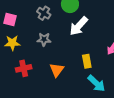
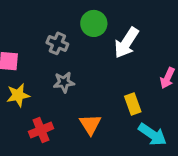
white arrow: (79, 26) -> (126, 43), moved

